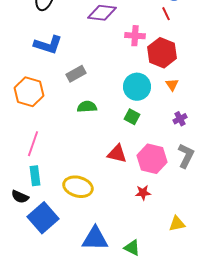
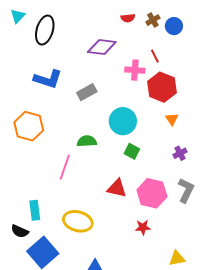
red line: (166, 14) -> (155, 56), moved
gray rectangle: (76, 74) -> (87, 92), moved
cyan circle: (137, 87) -> (123, 121), moved
pink line: (33, 144) -> (65, 167), moved

